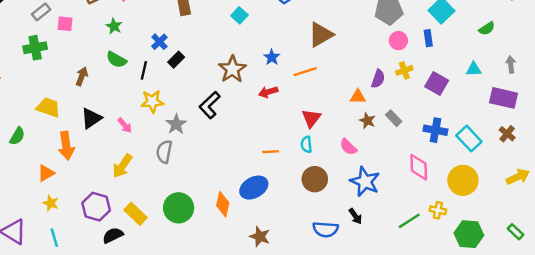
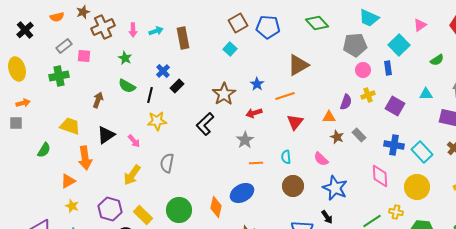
red triangle: (311, 118) -> (295, 122), moved
gray star: (176, 124) -> (245, 140), moved

